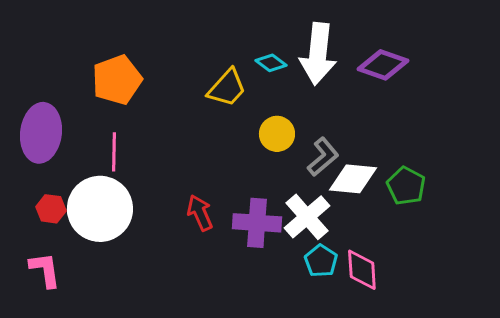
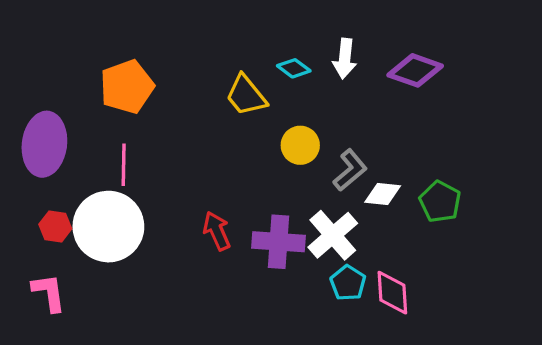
white arrow: (318, 54) -> (345, 59), size x0.6
yellow trapezoid: (227, 88) -> (246, 95), turned 99
white diamond: (353, 179) -> (383, 194), size x0.7

